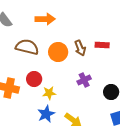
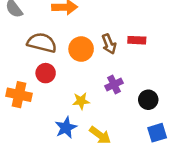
red circle: (34, 79) -> (46, 73), moved
yellow star: (49, 93) -> (81, 101), moved

